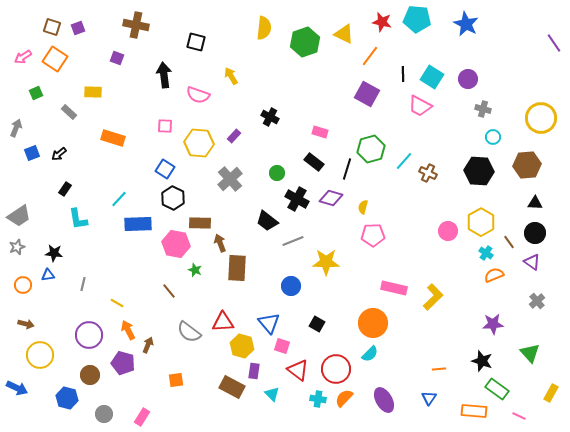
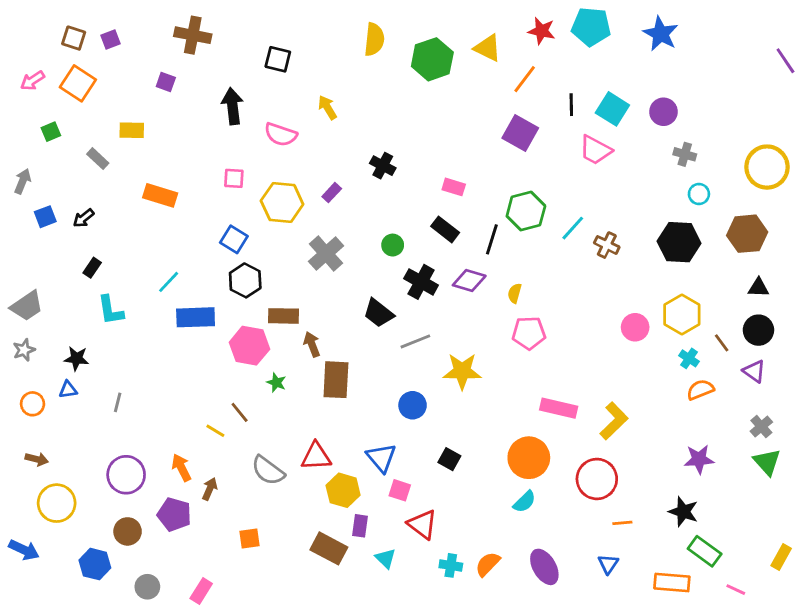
yellow line: (117, 303) -> (215, 431), moved
green triangle: (530, 353) -> (767, 462), moved
red circle: (336, 369) -> (597, 479), moved

